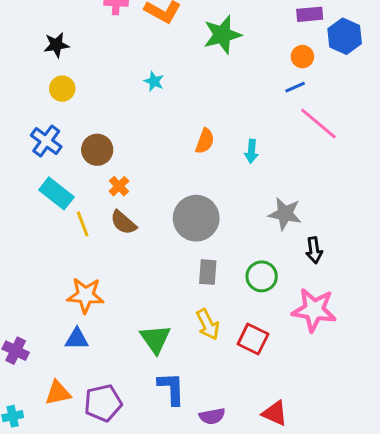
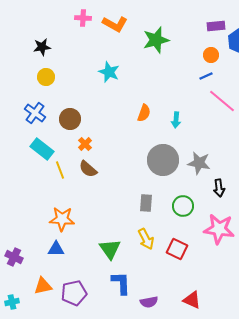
cyan star: (154, 81) -> (109, 72), size x1.5
gray circle: (196, 218) -> (163, 160), moved

